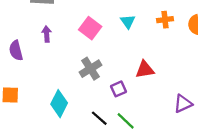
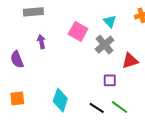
gray cross: (90, 69) -> (105, 45), moved
purple square: (118, 89) -> (110, 80), turned 32

